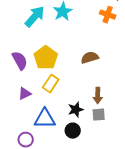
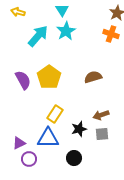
yellow rectangle: (51, 84) -> (55, 114), moved
purple triangle: (25, 94) -> (19, 143), moved
brown arrow: (98, 96) -> (101, 115), turned 70
black circle: (73, 131) -> (74, 158), moved

